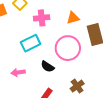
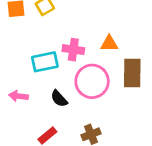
pink cross: (42, 18) -> (73, 50), moved

